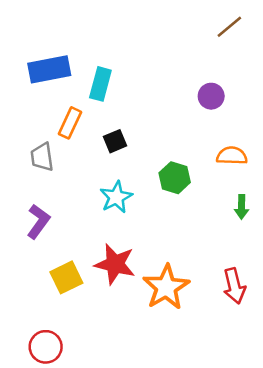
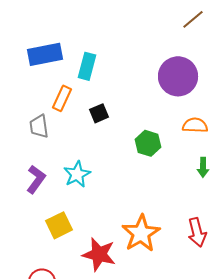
purple circle: (211, 96) -> (178, 76), size x1.8
cyan star: (116, 197) -> (77, 174), moved
red star: (115, 264) -> (99, 254), moved

